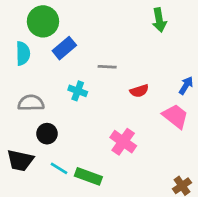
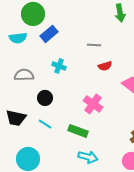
cyan semicircle: (23, 53) -> (18, 38), turned 84
gray line: (107, 67) -> (94, 45), moved
black circle: (47, 134) -> (45, 98), moved
green rectangle: (88, 176) -> (78, 131), moved

